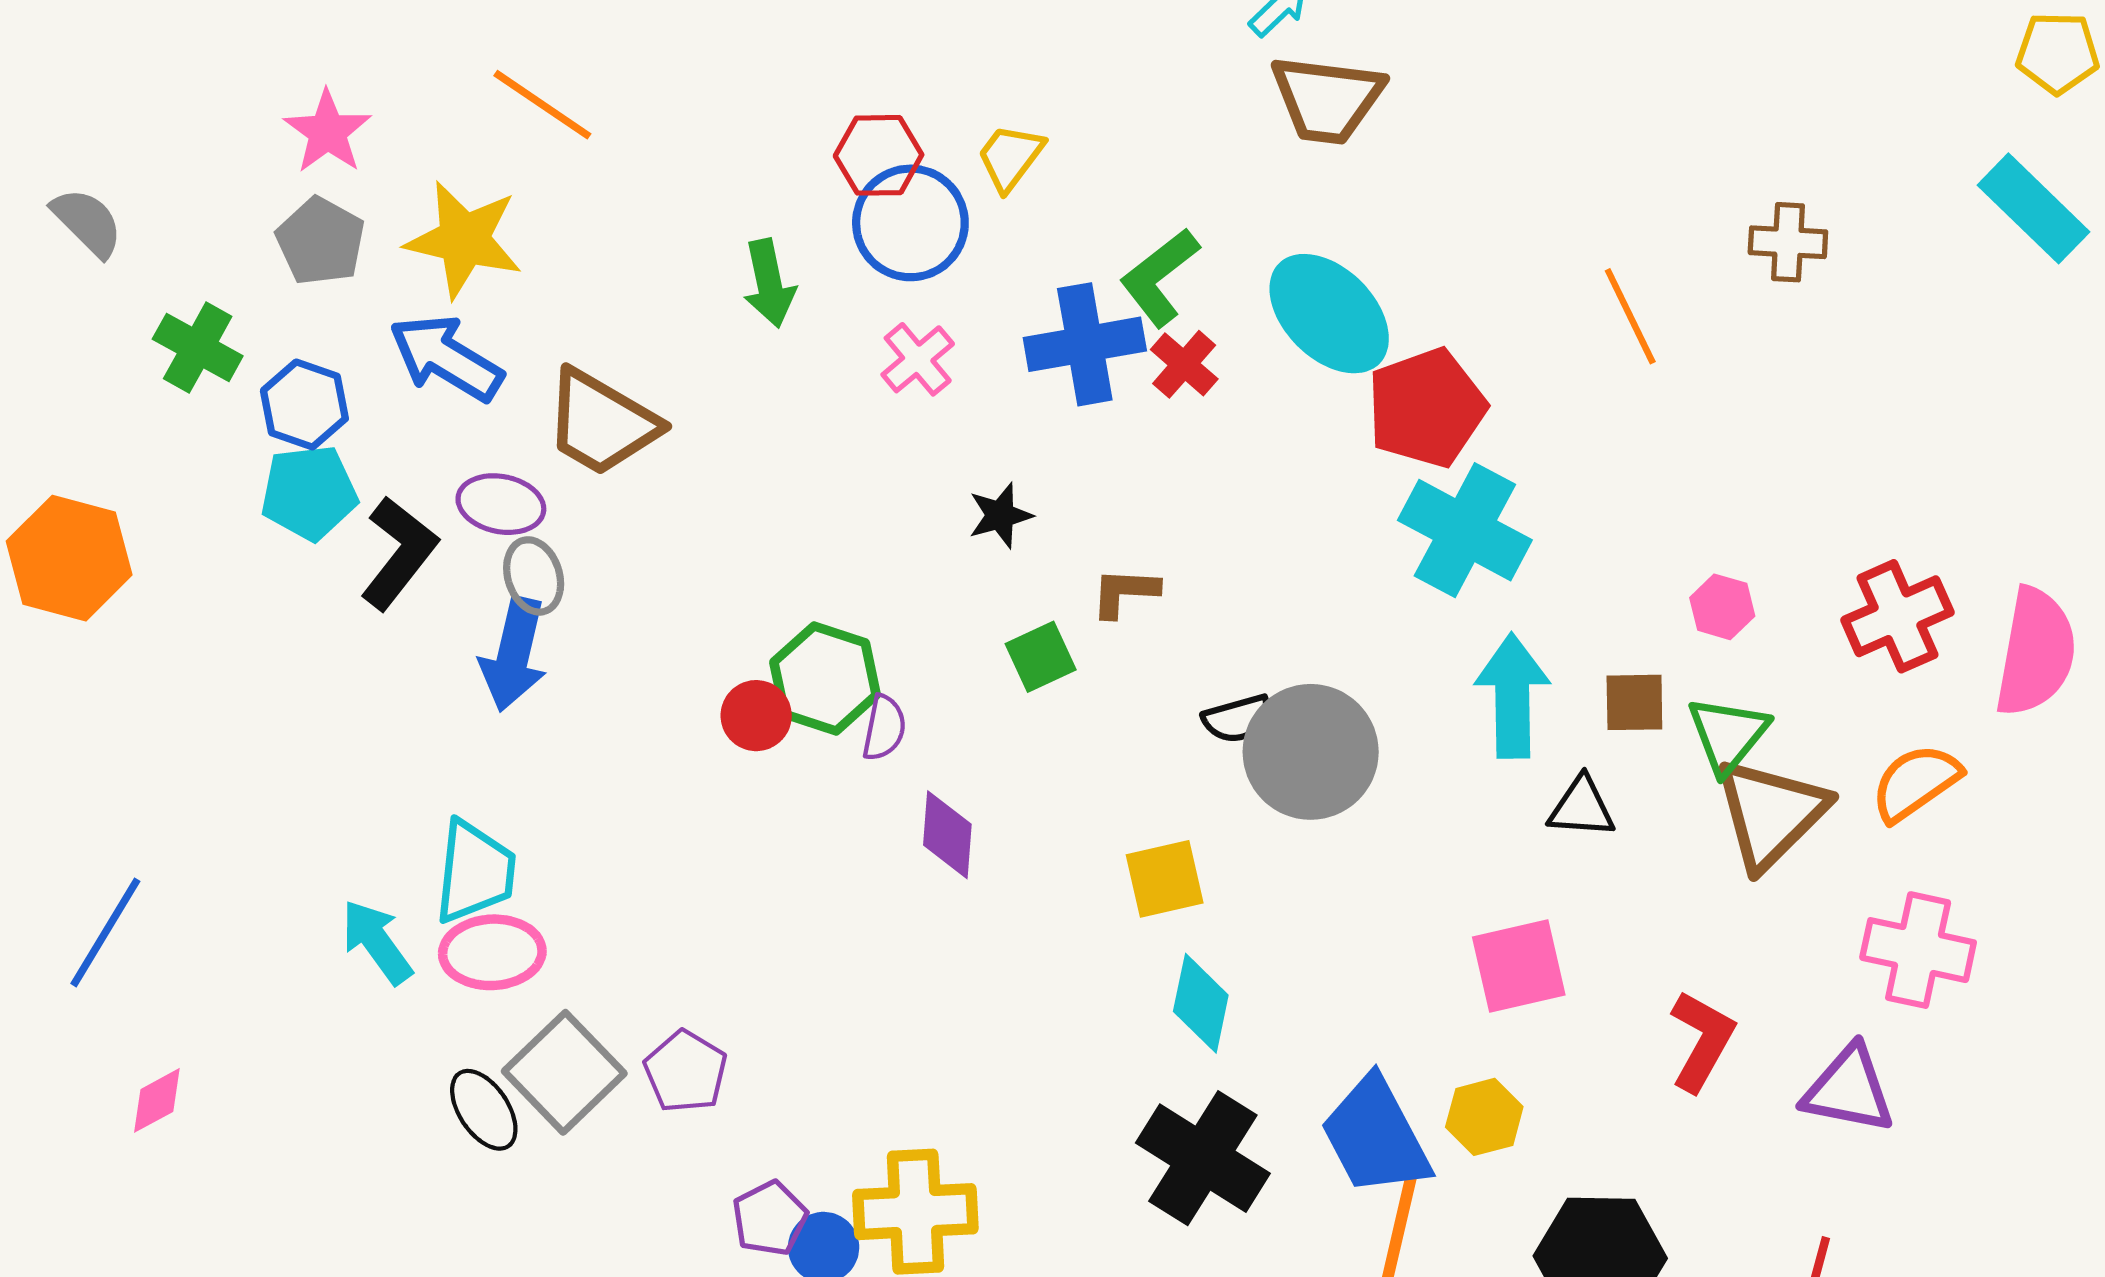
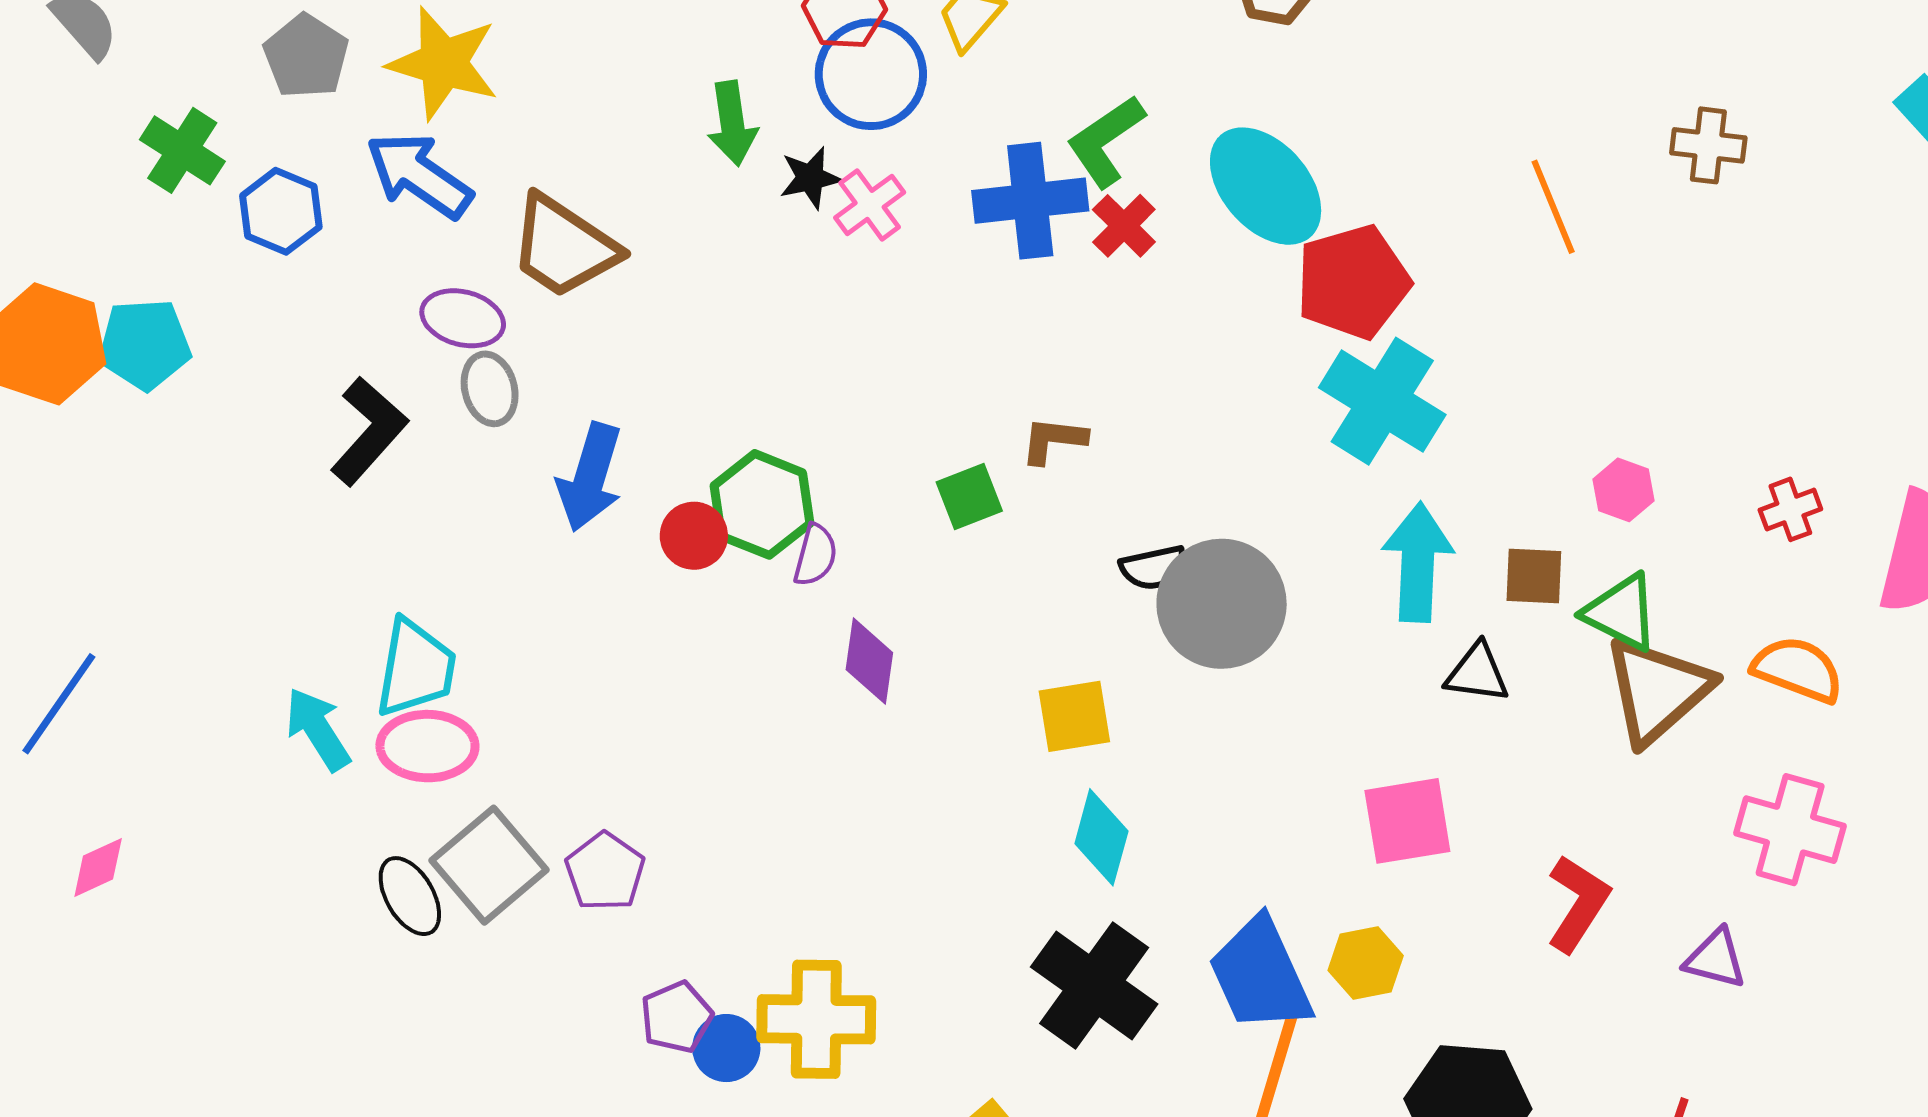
cyan pentagon: (309, 493) -> (144, 344), moved
black star: (1000, 515) -> (810, 178), moved
black L-shape: (399, 553) -> (369, 431), moved
red cross: (1897, 616) -> (1790, 509), size x0.6
blue arrow: (514, 654) -> (590, 477), moved
green triangle: (1728, 735) -> (1621, 612), turned -46
orange semicircle: (1916, 783) -> (1798, 669), turned 52
purple triangle: (1849, 1090) -> (1715, 959), size x0.7

